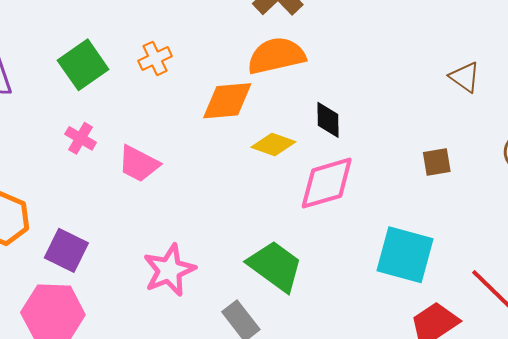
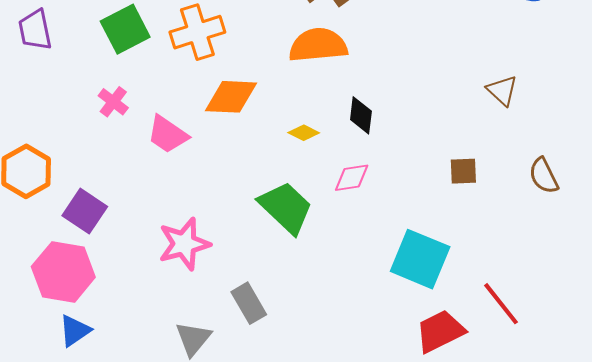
orange cross: (155, 58) -> (197, 32), size x1.6
orange diamond: (227, 101) -> (231, 97), moved
yellow diamond: (273, 145) -> (304, 133), size x0.7
pink diamond: (327, 183) -> (352, 178), size x0.6
green trapezoid: (275, 266) -> (286, 208), moved

